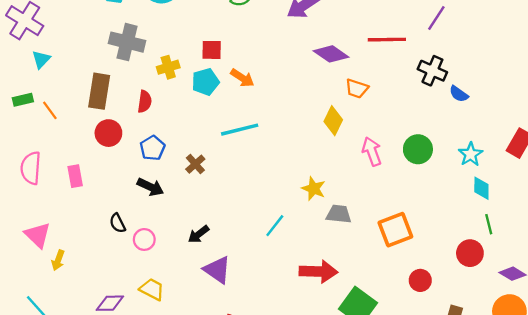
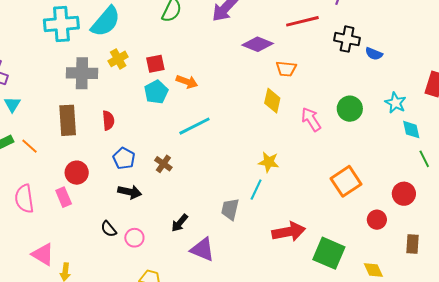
yellow cross: (168, 67) -> (118, 59), moved
red circle: (108, 133) -> (77, 173), moved
gray trapezoid: (339, 214) -> (230, 209), moved, turned -70
cyan line: (275, 226) -> (256, 190), moved
red circle: (470, 253) -> (404, 194), moved

